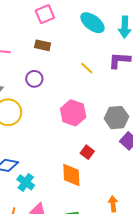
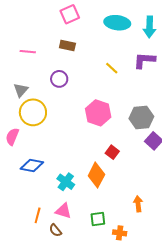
cyan ellipse: (92, 23) -> (117, 23), turned -30
orange diamond: (71, 175) -> (96, 175), turned 30
cyan cross: (26, 182) -> (66, 182), moved

